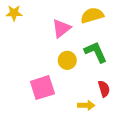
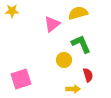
yellow circle: (67, 60) -> (64, 60), moved
pink square: (42, 88) -> (21, 79), moved

